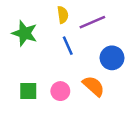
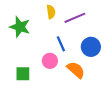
blue line: (68, 46) -> (61, 44), moved
pink circle: (60, 91) -> (50, 61), moved

